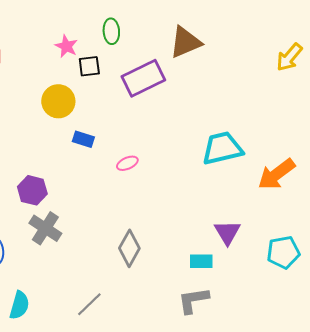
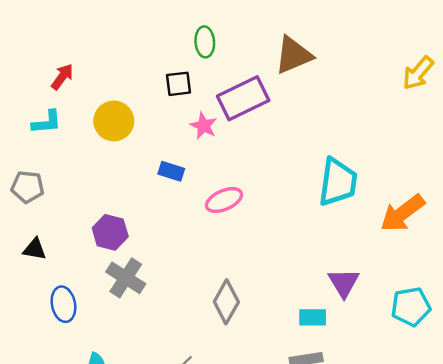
pink star: (66, 46) -> (204, 126), moved
yellow circle: (58, 101) -> (114, 121), moved
cyan trapezoid: (222, 148) -> (338, 182), turned 111
pink ellipse: (127, 163) -> (224, 200), size x1.4

